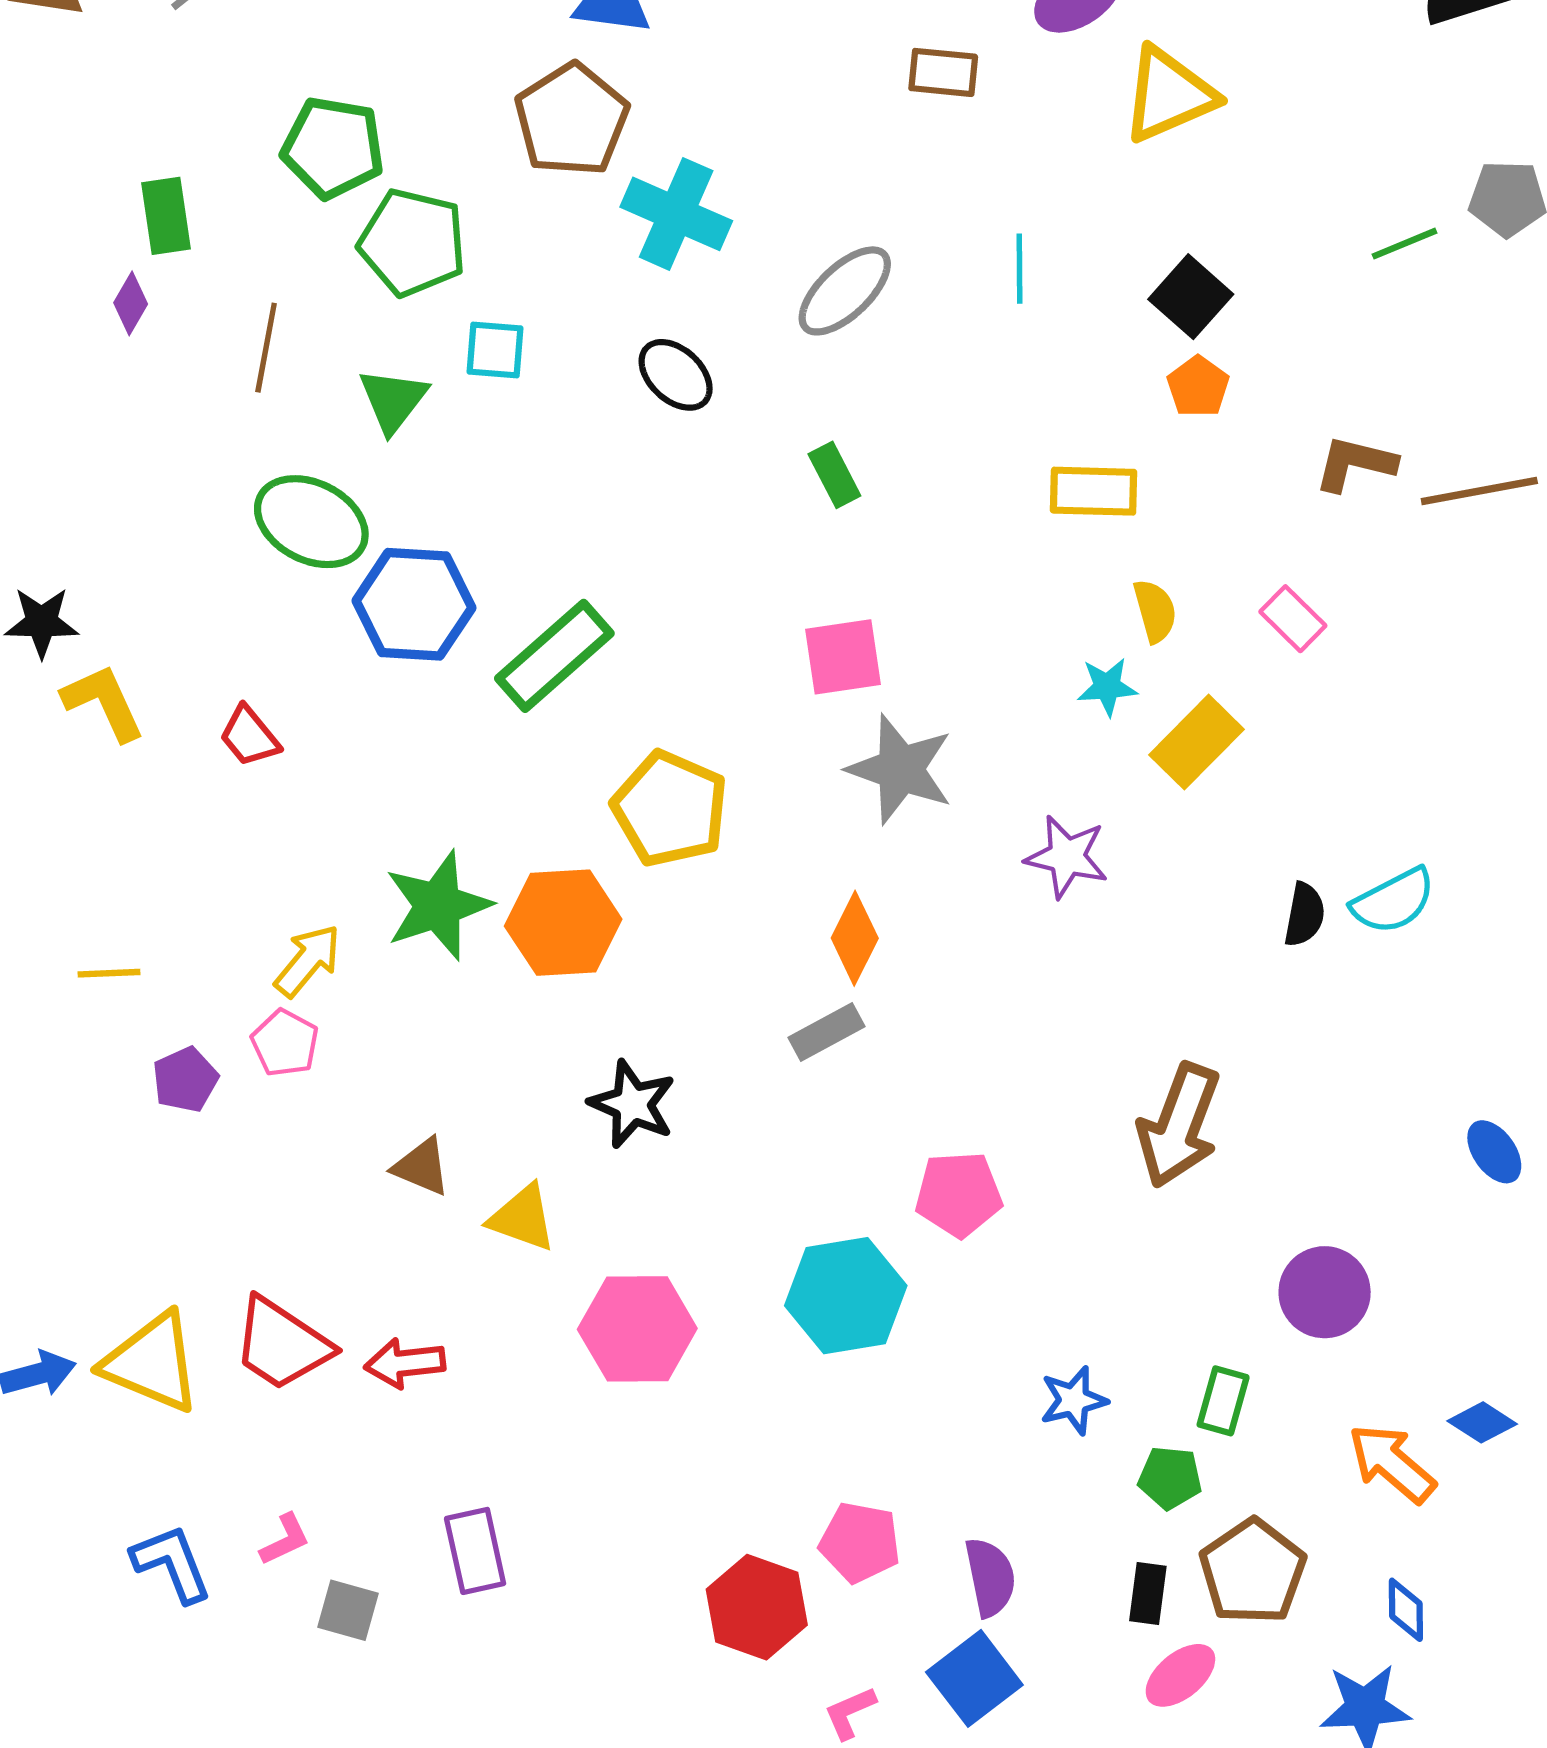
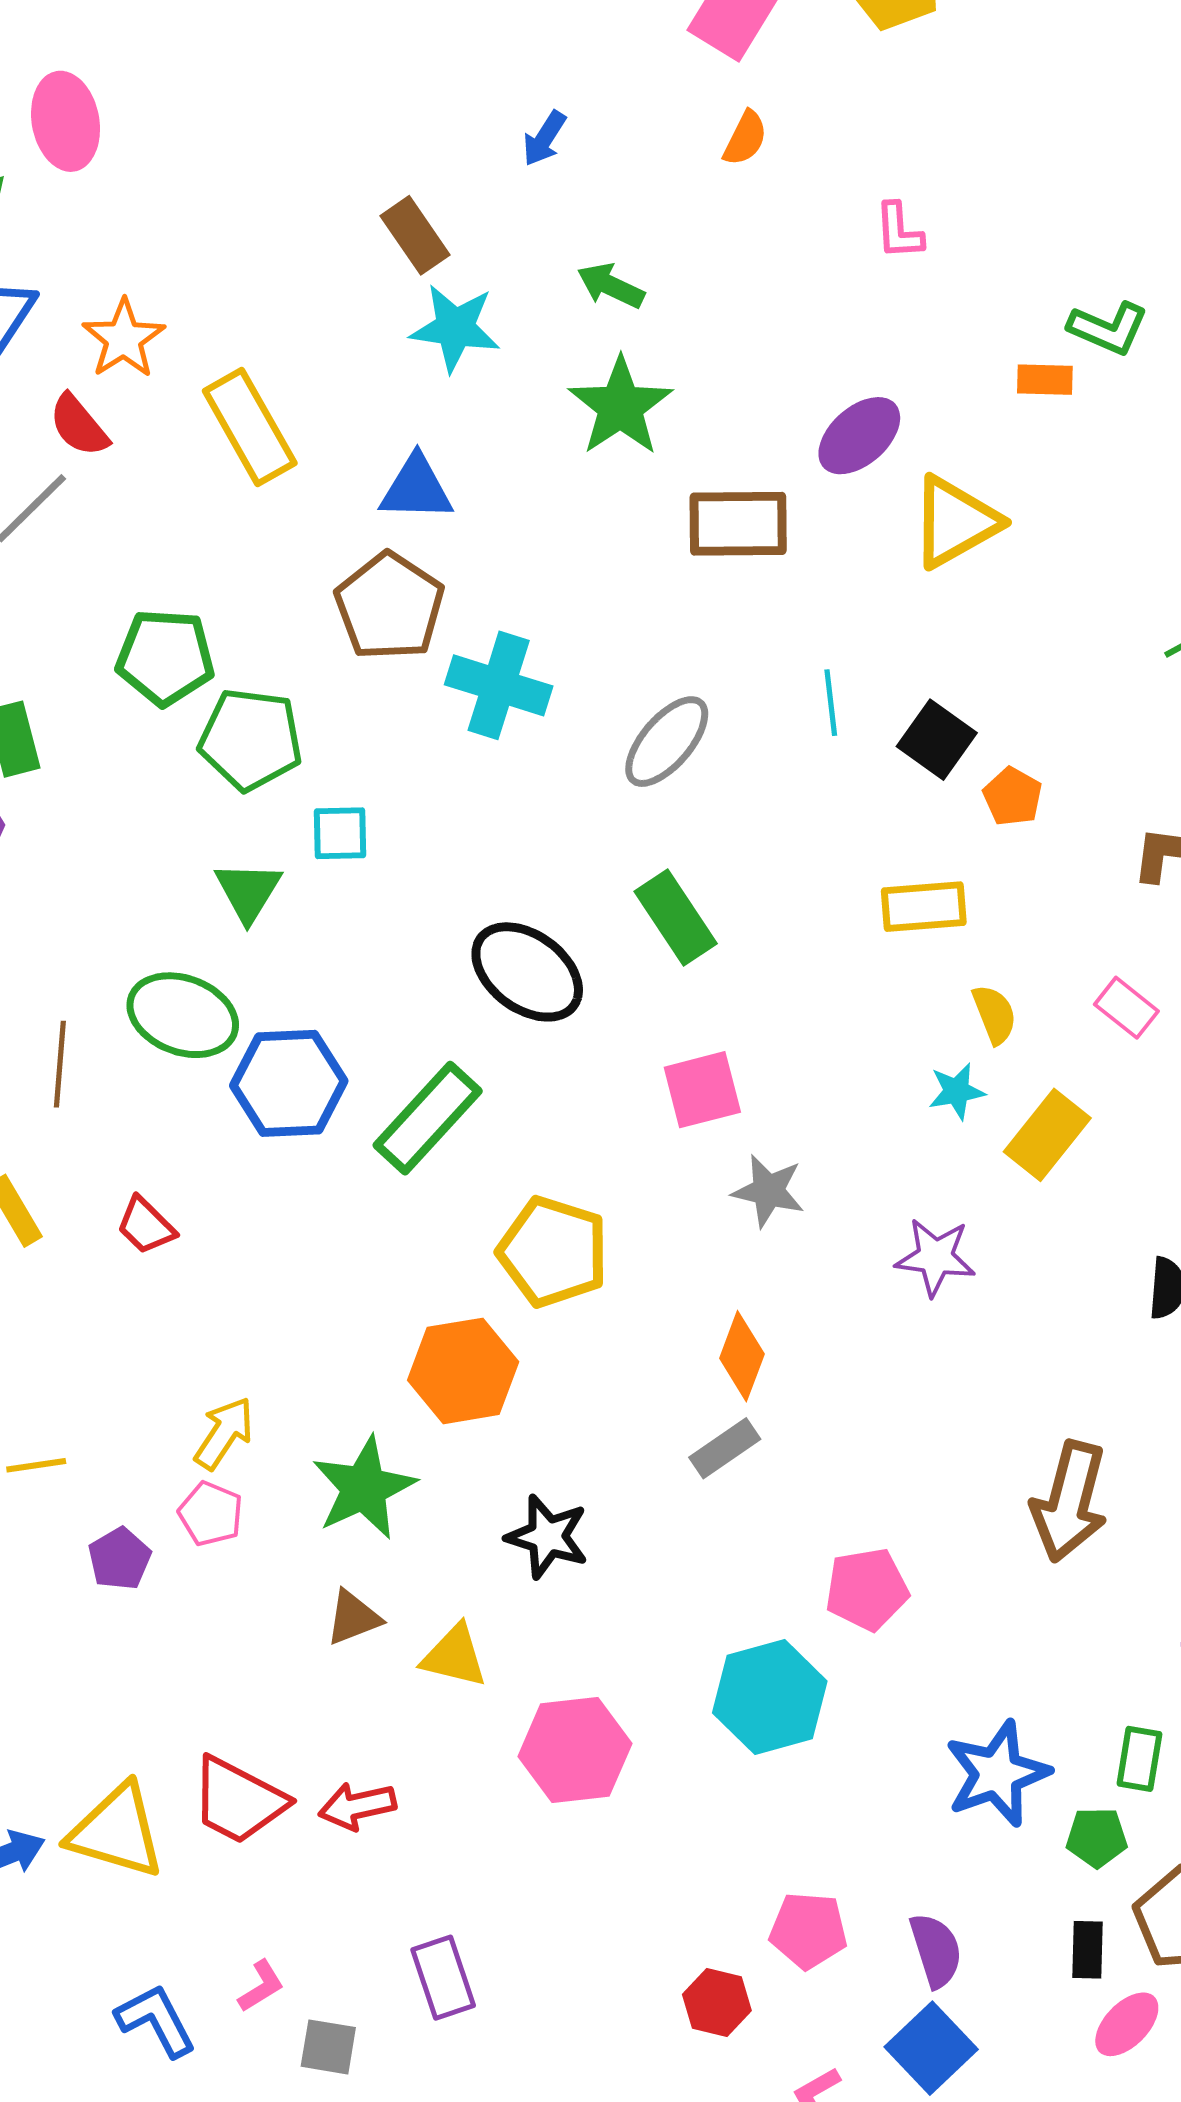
brown rectangle: (943, 72) -> (738, 524), size x1.5
black square: (1191, 297) -> (937, 740), moved
brown line: (266, 348) -> (60, 1064), moved
black ellipse: (676, 375) -> (527, 972), moved, size x1.5
green rectangle: (834, 475) -> (676, 917), size x1.5
gray star: (900, 769) -> (768, 1191), size x0.7
green star: (438, 906) -> (364, 1488), moved
brown triangle: (422, 1167) -> (353, 1618), turned -38
blue star: (1074, 1400) -> (997, 1774), size x1.6
red hexagon: (757, 1607) -> (717, 2003), size x0.7

